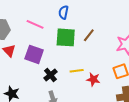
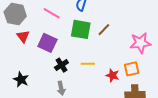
red star: (93, 79) -> (113, 75), moved

